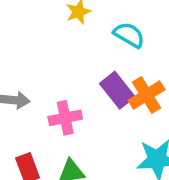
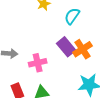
cyan semicircle: (129, 35) -> (72, 16), turned -84

